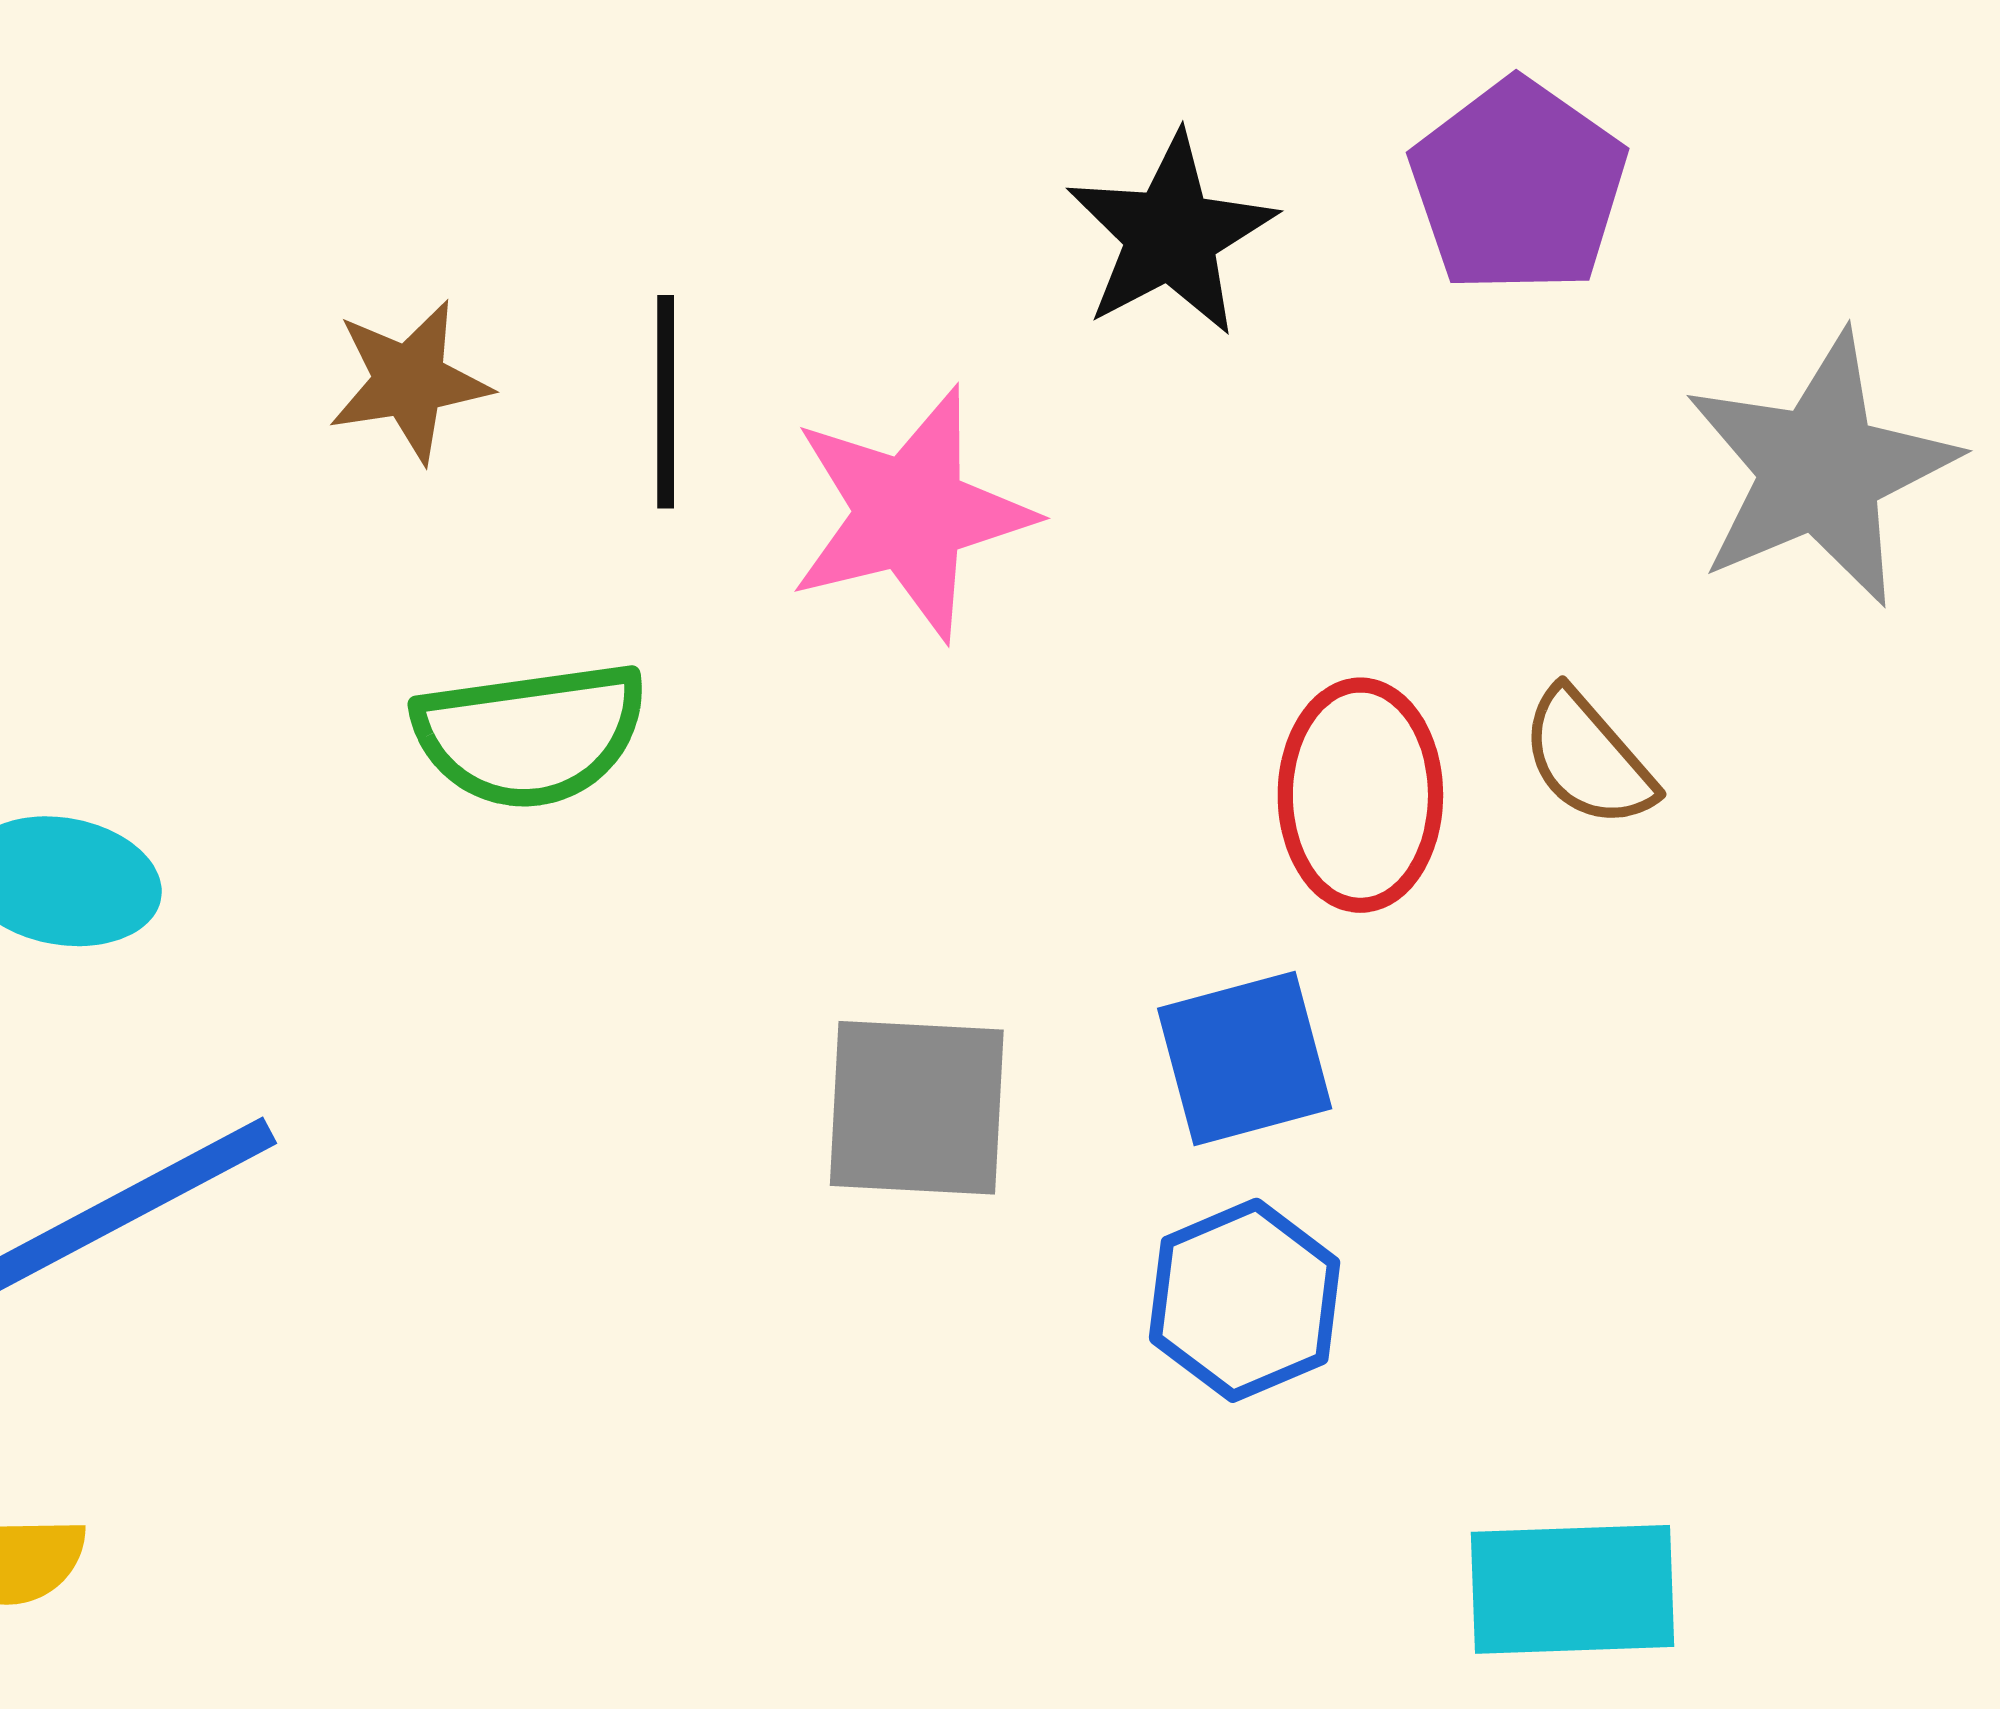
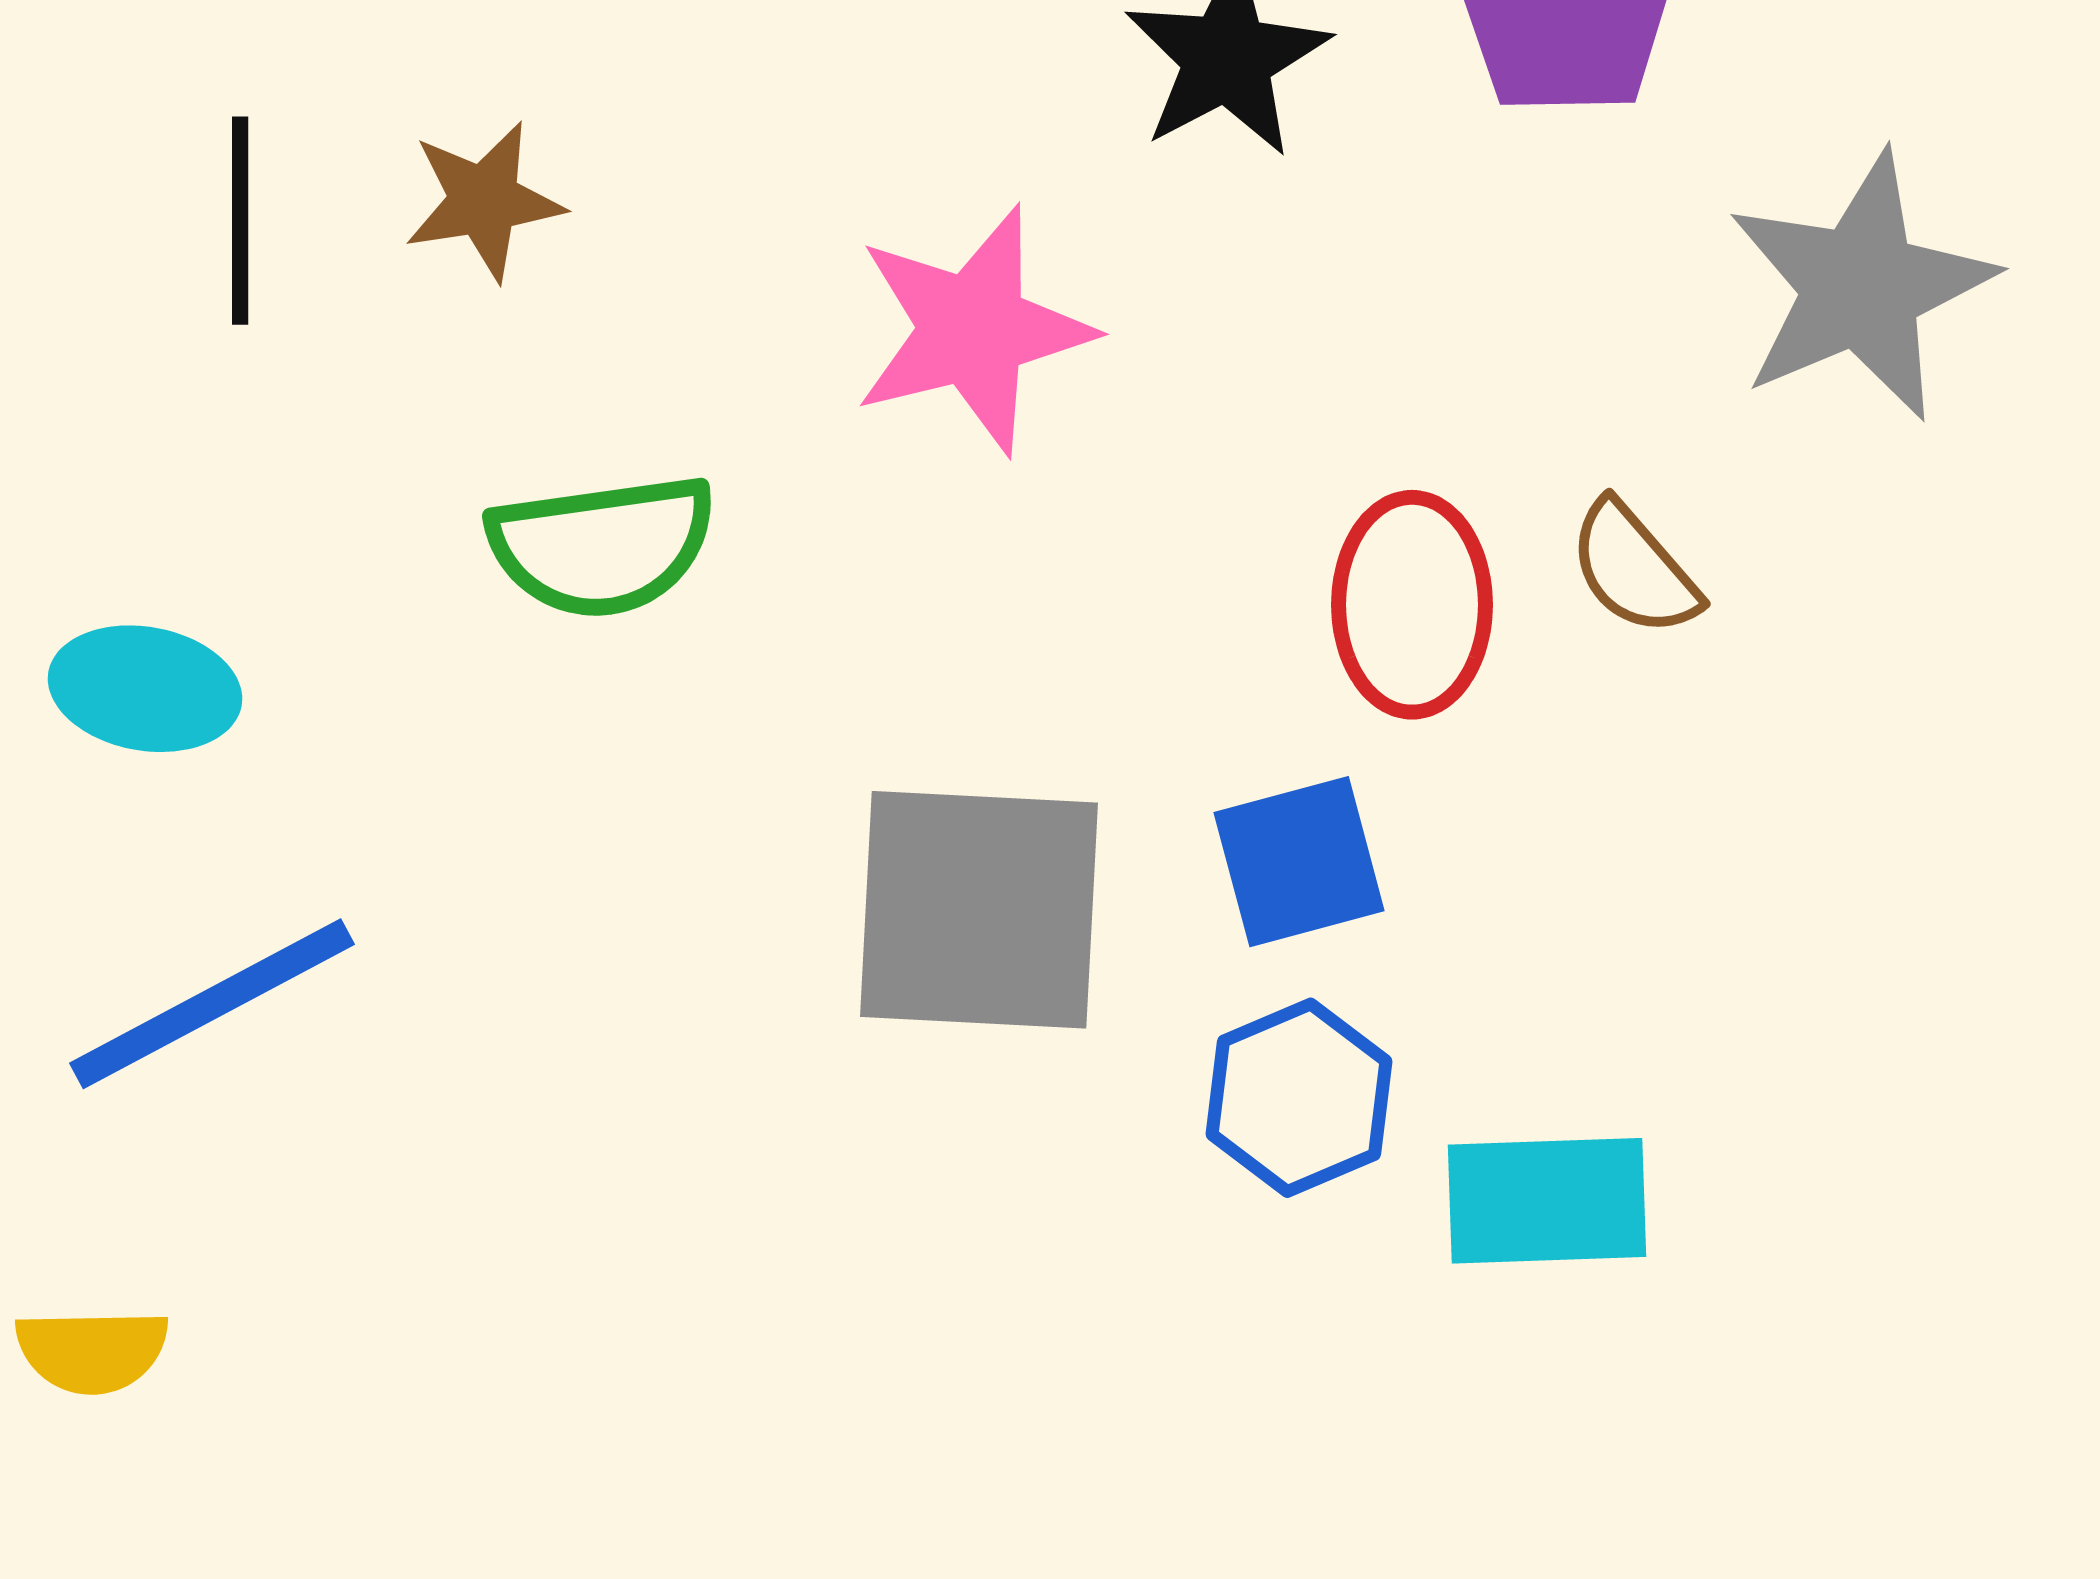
black line: (666, 402) -> (240, 221), moved
gray square: (917, 1108) -> (979, 910), size x1.4
cyan rectangle: (1573, 1589) -> (1547, 1201), moved

